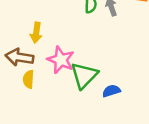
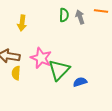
yellow arrow: (36, 33) -> (22, 23), moved

